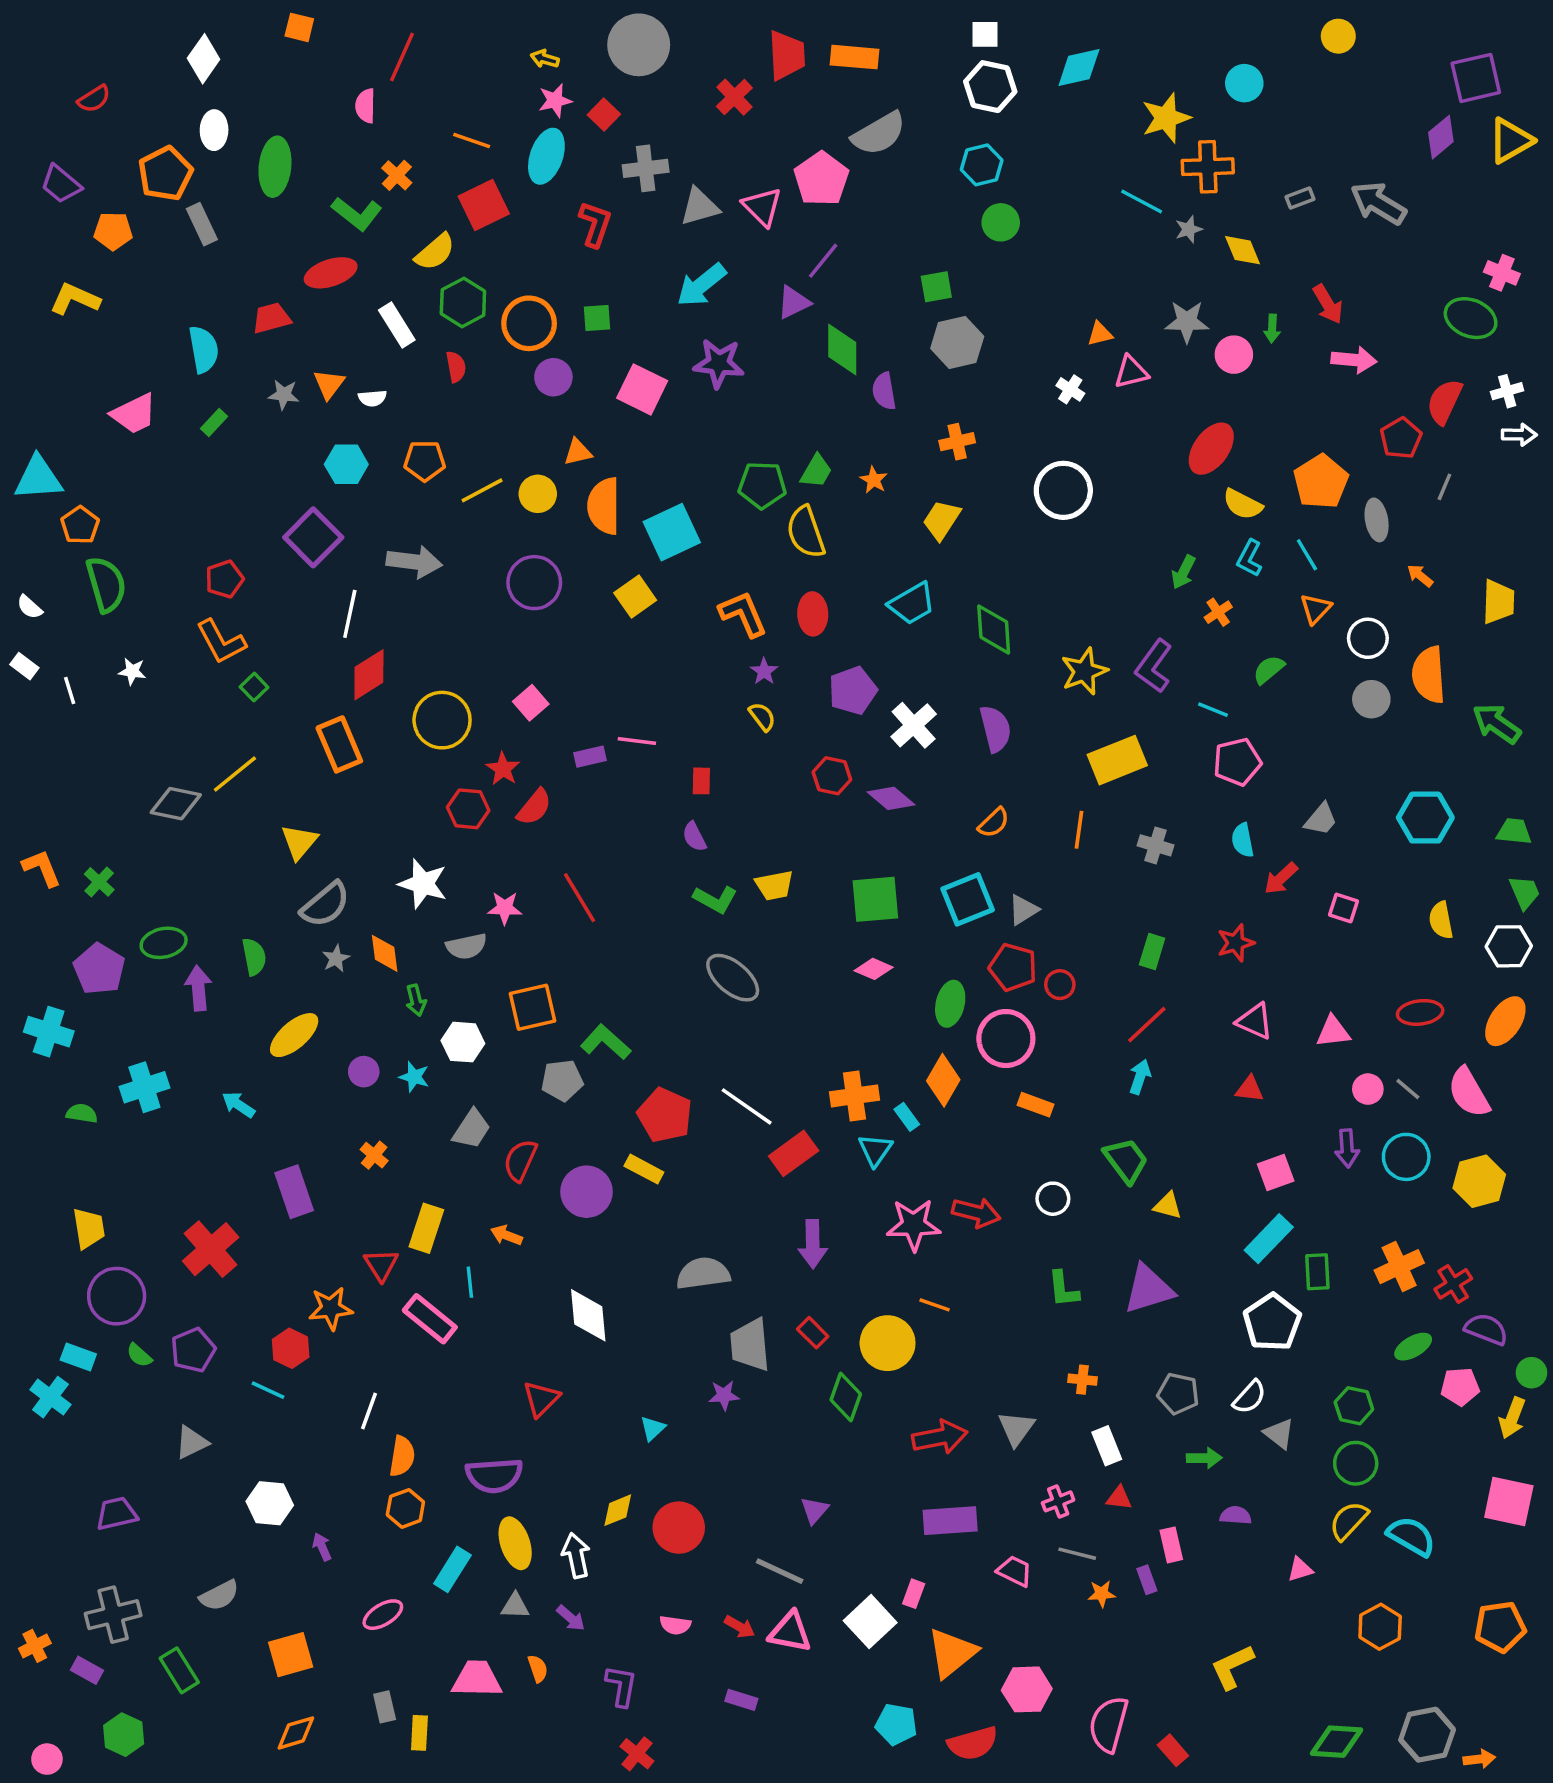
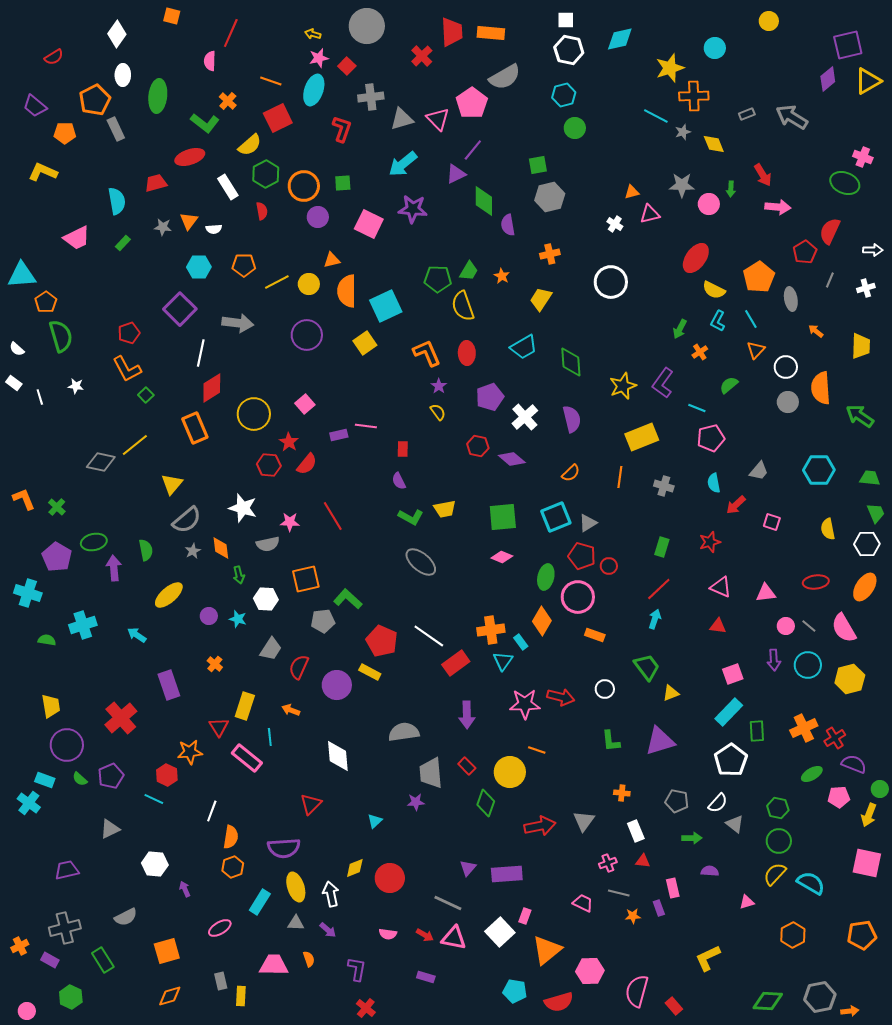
white cross: (1507, 391) -> (866, 288), moved
yellow triangle: (1168, 1206) -> (671, 693), turned -36
purple rectangle: (950, 1521) -> (507, 874), moved

